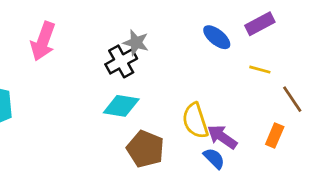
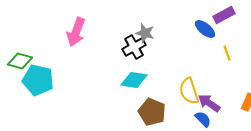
purple rectangle: (260, 24) -> (224, 15), moved
yellow line: (260, 70) -> (227, 53), moved, turned 56

